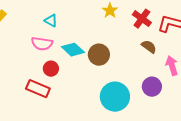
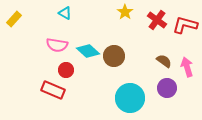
cyan triangle: (51, 21) -> (65, 13), moved
brown semicircle: (149, 47) -> (164, 61), moved

